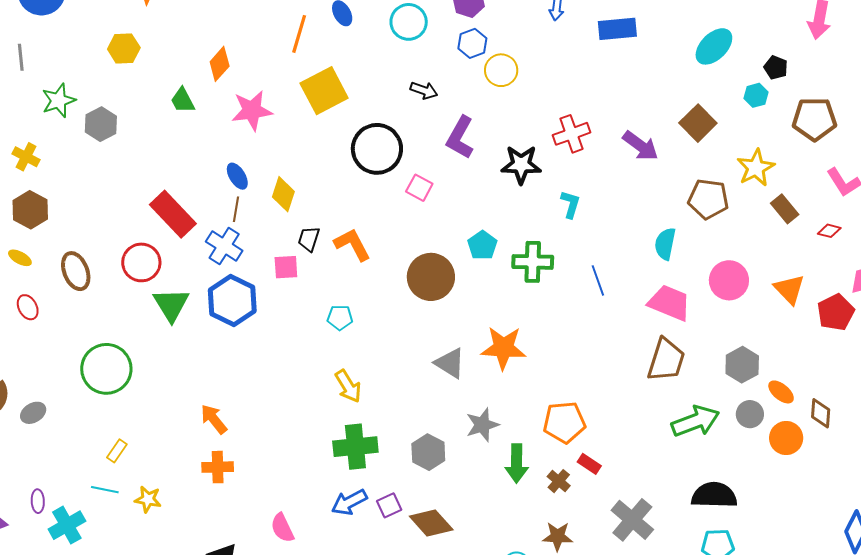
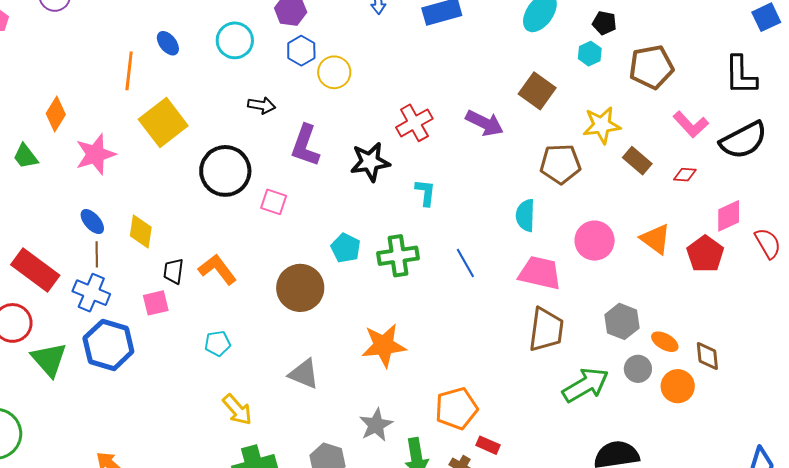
yellow star: (756, 168) -> (602, 125), turned 30
gray triangle: (450, 363) -> (304, 374), moved

